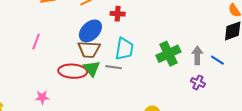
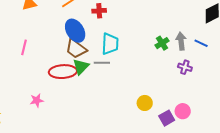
blue ellipse: (90, 31) -> (75, 31), turned -70
brown trapezoid: (89, 49) -> (76, 49), turned 40
green cross: (168, 54) -> (162, 43), moved, size x0.6
green triangle: (92, 68) -> (81, 67), turned 30

